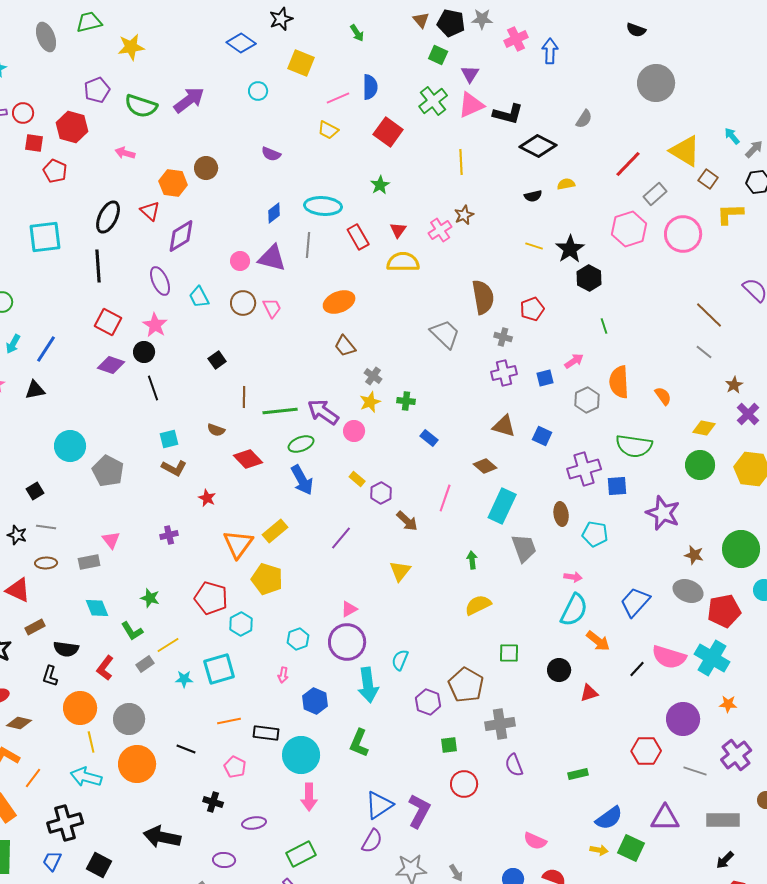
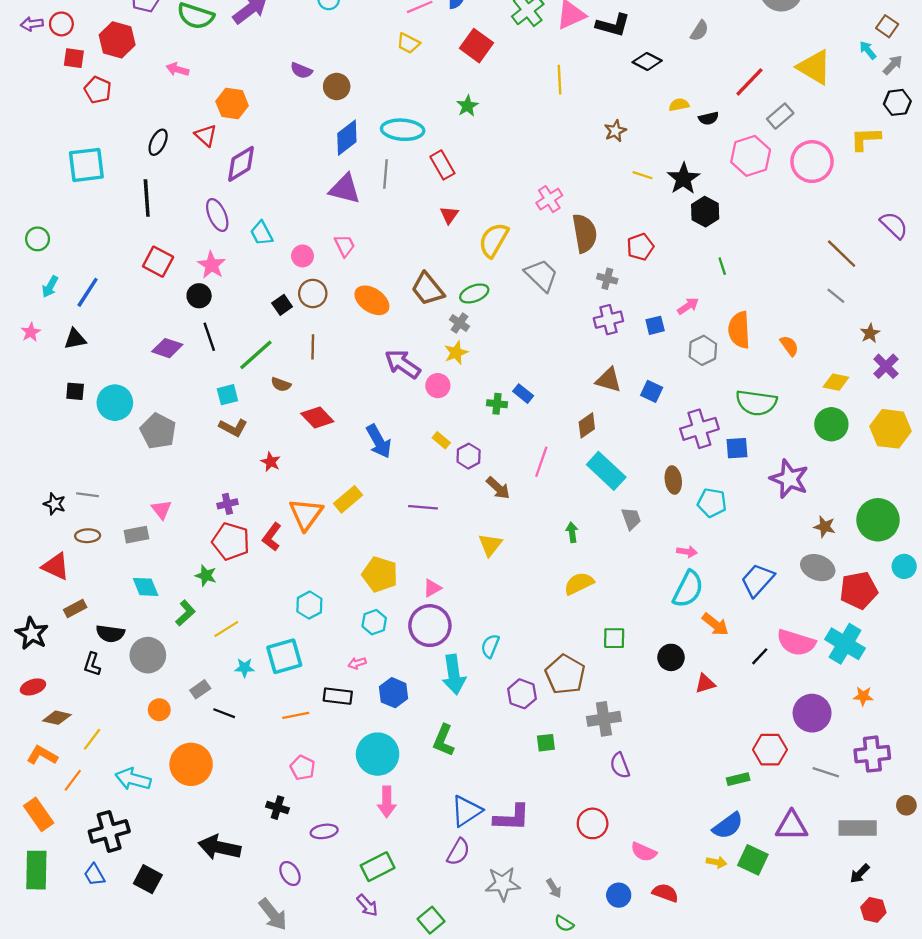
black diamond: (538, 146) -> (647, 61), size x0.7
purple semicircle: (271, 154) -> (301, 71), moved
brown circle: (206, 168) -> (337, 86), moved
brown square: (708, 179) -> (887, 26), moved
black semicircle: (533, 196) -> (709, 118), moved
blue diamond: (274, 213) -> (347, 138), size x1.5
brown star: (464, 215) -> (615, 131), moved
black ellipse: (108, 217) -> (158, 142), size x0.7
red triangle: (398, 230) -> (449, 215), moved
pink cross: (440, 230) -> (549, 199), moved
pink circle: (240, 261) -> (303, 256), moved
yellow semicircle: (403, 262) -> (494, 240), moved, turned -60
orange ellipse: (339, 302) -> (372, 300), moved, turned 56
brown circle: (243, 303) -> (313, 293), moved
brown trapezoid: (345, 346) -> (428, 289), size x1.4
purple diamond: (111, 365) -> (167, 348), moved
green cross: (406, 401) -> (497, 404), moved
green line: (280, 411) -> (256, 355), moved, turned -36
green ellipse: (301, 444) -> (474, 293), moved
brown diamond: (485, 466) -> (587, 425), turned -75
black square: (35, 491) -> (75, 391), moved, turned 36
cyan rectangle: (502, 506) -> (606, 471), turned -72
purple line: (341, 538) -> (423, 507), turned 55
gray trapezoid: (524, 548) -> (631, 519), size x0.7
yellow pentagon: (267, 579) -> (380, 574), moved
red pentagon: (211, 598) -> (231, 541), moved
green L-shape: (132, 631) -> (185, 613), turned -100
gray rectangle: (145, 664) -> (200, 689), moved
red L-shape: (105, 668) -> (272, 537), moved
pink arrow: (283, 675) -> (357, 663), turned 63
orange circle: (80, 708) -> (159, 710), moved, size x0.6
gray circle: (129, 719) -> (148, 655), moved
black rectangle: (266, 733) -> (338, 696), moved
yellow line: (91, 742) -> (92, 739), moved, turned 50
black line: (186, 749) -> (224, 713), moved
purple cross: (736, 755) -> (872, 754), turned 32
green rectangle: (578, 774) -> (738, 779), moved
red circle: (464, 784) -> (593, 823), moved
purple L-shape: (419, 811) -> (512, 818), turned 64
purple ellipse: (224, 860) -> (290, 874), turned 55
blue trapezoid: (52, 861) -> (94, 875), turned -55

